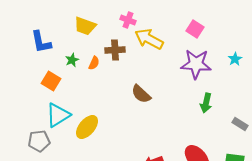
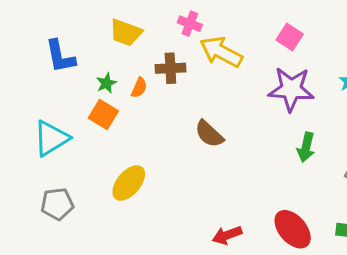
orange square: (51, 81) -> (103, 114), moved
cyan triangle: (58, 115) -> (51, 138), moved

